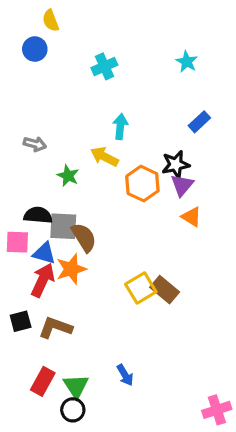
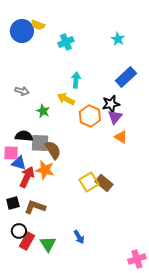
yellow semicircle: (51, 21) -> (38, 25), moved, turned -48
blue circle: (35, 49) -> (22, 31), size x1.5
blue rectangle: (199, 122) -> (126, 77), size x1.5
blue triangle: (44, 253) -> (19, 163), moved
orange star: (71, 269) -> (45, 170), turned 30
black circle: (73, 410) -> (19, 231), moved

